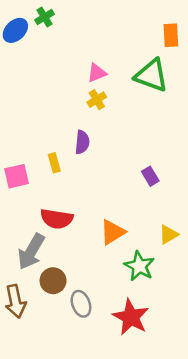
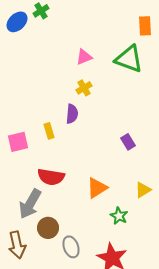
yellow cross: (97, 100) -> (84, 88), moved
green star: (139, 266) -> (119, 216), size x0.7

